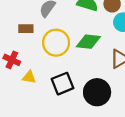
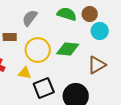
yellow triangle: (29, 77) -> (25, 73), moved

